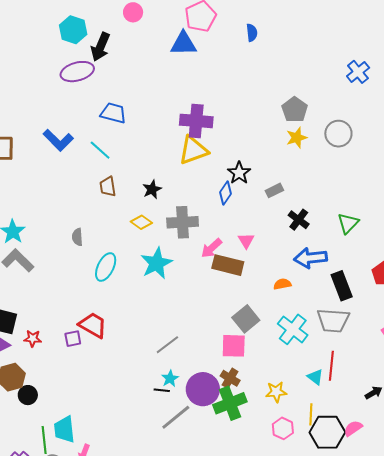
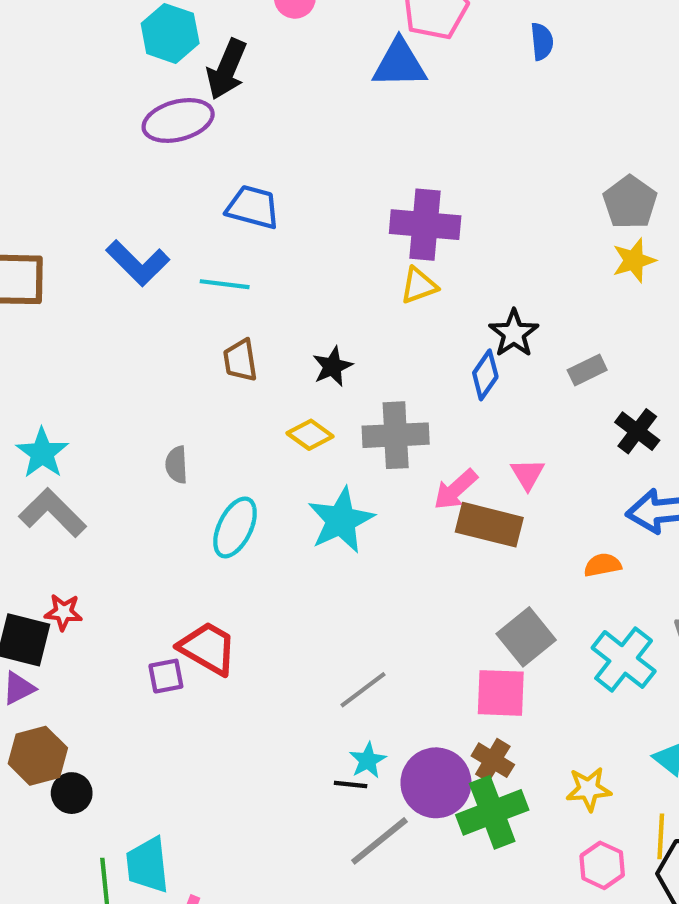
cyan line: (100, 150) -> (225, 284), turned -35
yellow triangle: (193, 150) -> (419, 286), size x0.6
red star: (33, 339) -> (64, 612), moved

